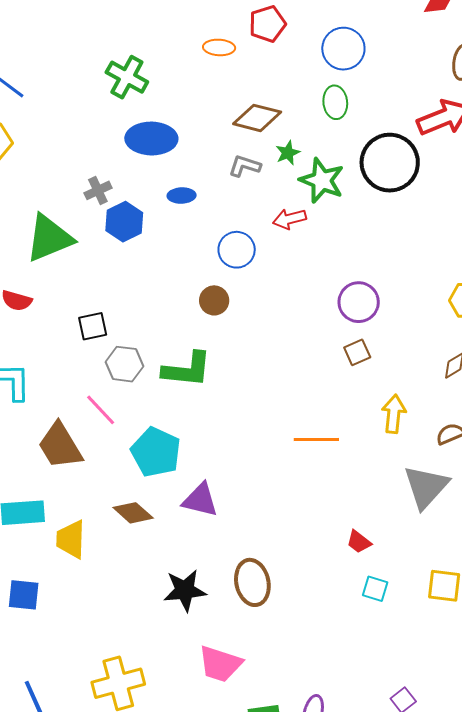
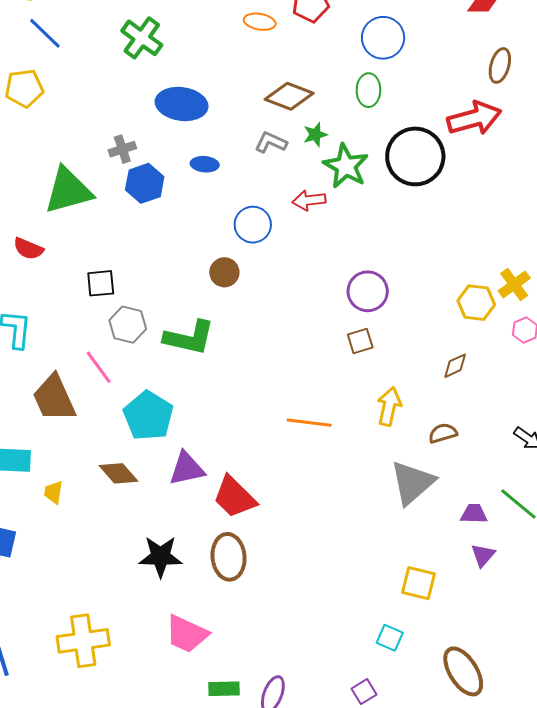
green cross: (127, 77) -> (142, 38), moved
purple triangle: (200, 500) -> (187, 469), turned -33
yellow trapezoid: (71, 539) -> (53, 492), size x0.6
red trapezoid: (359, 542) -> (234, 497), moved, size x1.8
cyan square: (375, 589) -> (390, 638), moved

